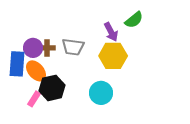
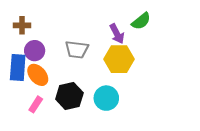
brown cross: (47, 48) -> (22, 25), moved
black hexagon: (52, 88) -> (69, 96), moved

